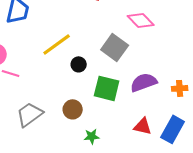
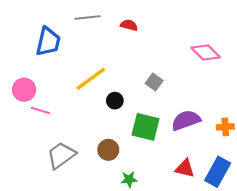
pink diamond: (141, 20) -> (206, 52), moved
gray square: (115, 47) -> (154, 82), size x0.6

